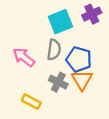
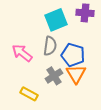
purple cross: (92, 14) -> (85, 13), turned 30
gray cross: (58, 82) -> (54, 76), turned 30

